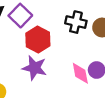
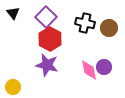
purple square: (20, 16) -> (46, 17), moved

